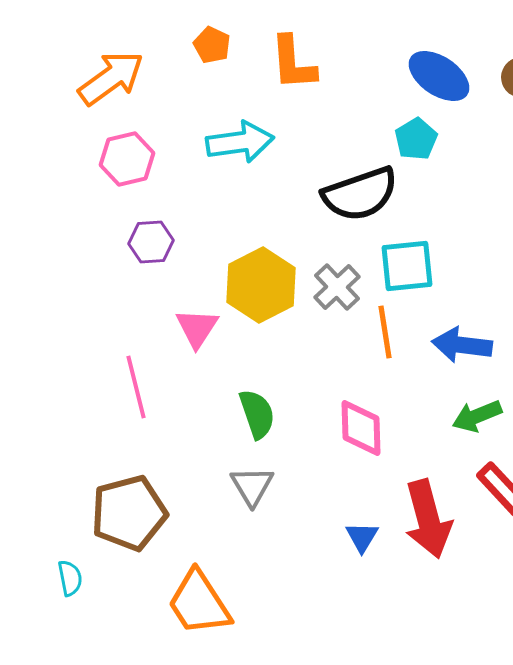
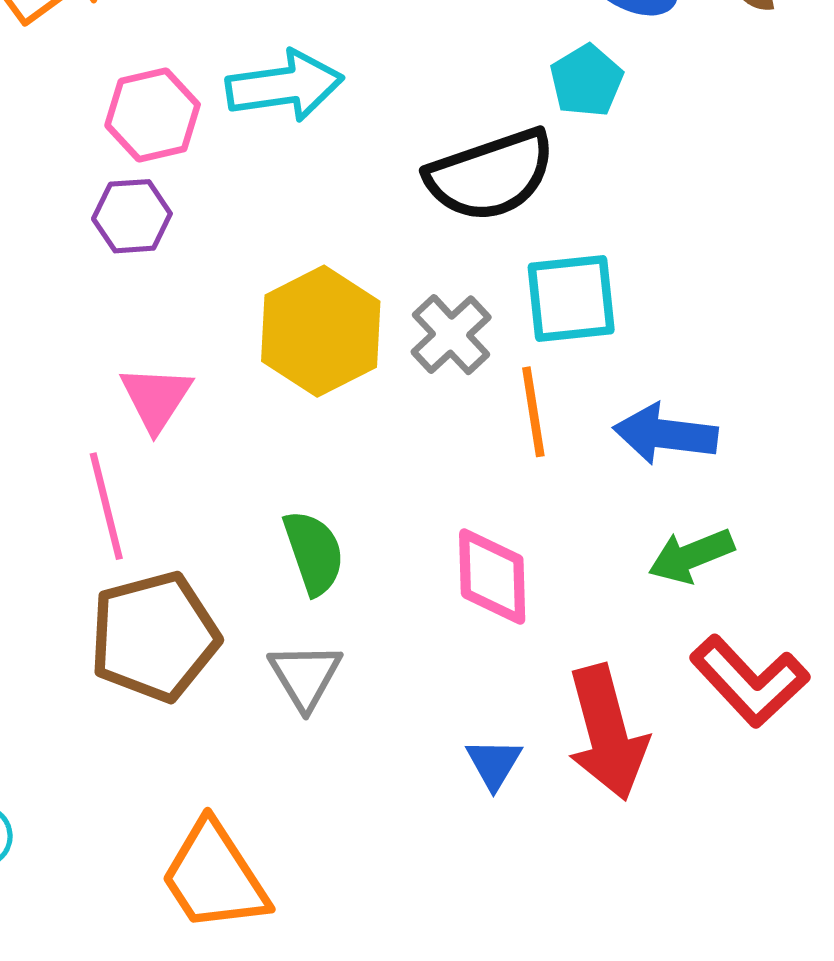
pink hexagon: (127, 159) -> (153, 115), moved
purple hexagon: (151, 242) -> (132, 216), moved
pink triangle: (197, 328) -> (156, 398), moved
brown pentagon: (129, 513) -> (154, 637), moved

